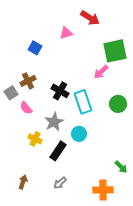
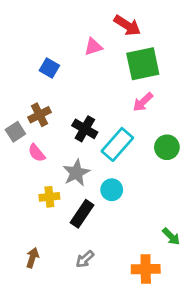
green square: (115, 51) -> (143, 64), moved
cyan rectangle: (83, 102) -> (117, 144), turned 60
yellow cross: (35, 139) -> (49, 197), turned -32

